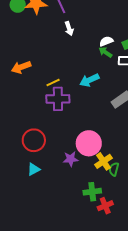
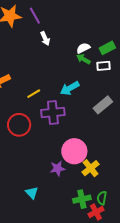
purple cross: (58, 99) -> (53, 112), moved
red circle: (34, 140) -> (19, 125), moved
cyan triangle: (34, 169) -> (32, 193), moved, turned -40
green semicircle: (114, 169) -> (102, 198), moved

